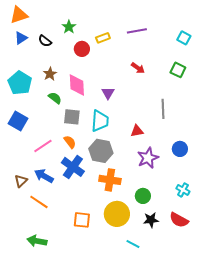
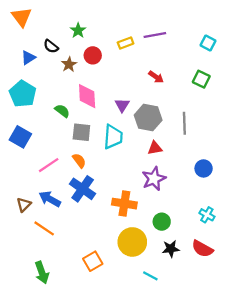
orange triangle: (19, 15) -> (21, 17), turned -48
blue triangle: (21, 38) -> (28, 58), moved
yellow rectangle: (103, 38) -> (126, 43), moved
brown star: (50, 74) -> (69, 64), moved
gray hexagon: (101, 151) -> (148, 118), moved
purple star: (148, 158) -> (154, 179), moved
orange square: (82, 220) -> (93, 261), moved, turned -36
green arrow: (37, 241) -> (42, 272), turned -120

